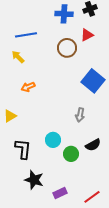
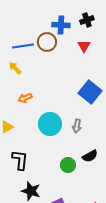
red triangle: (87, 35) -> (84, 46), turned -32
brown circle: (67, 48) -> (47, 42), moved
cyan circle: (53, 140) -> (50, 124), moved, size x1.5

